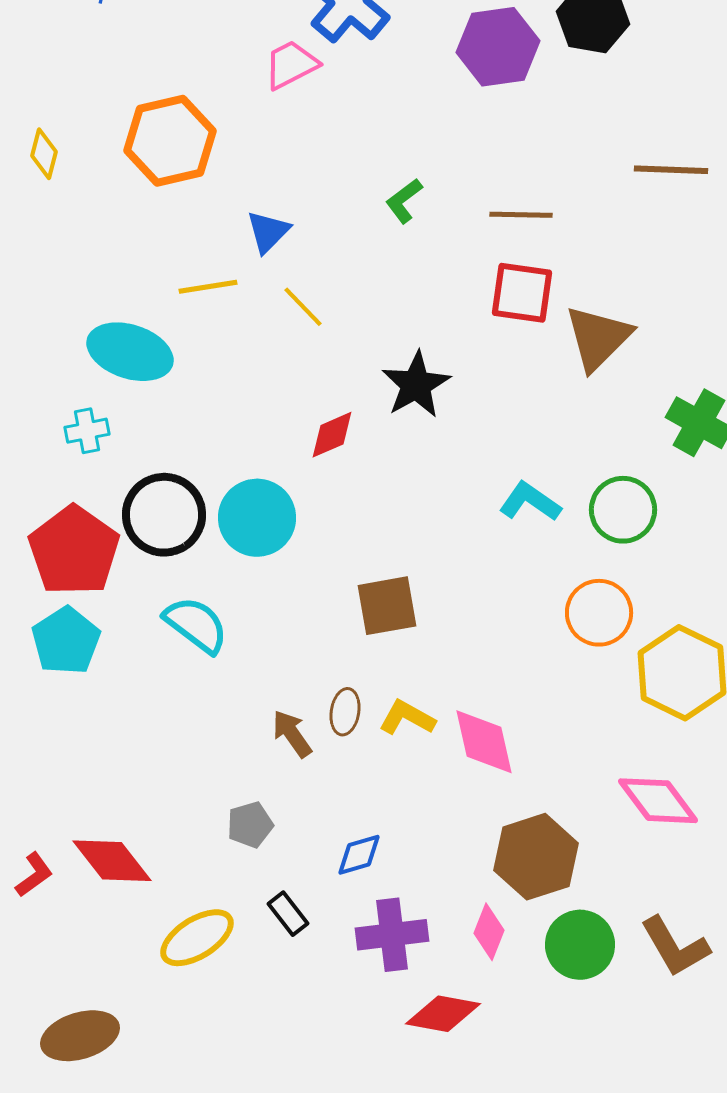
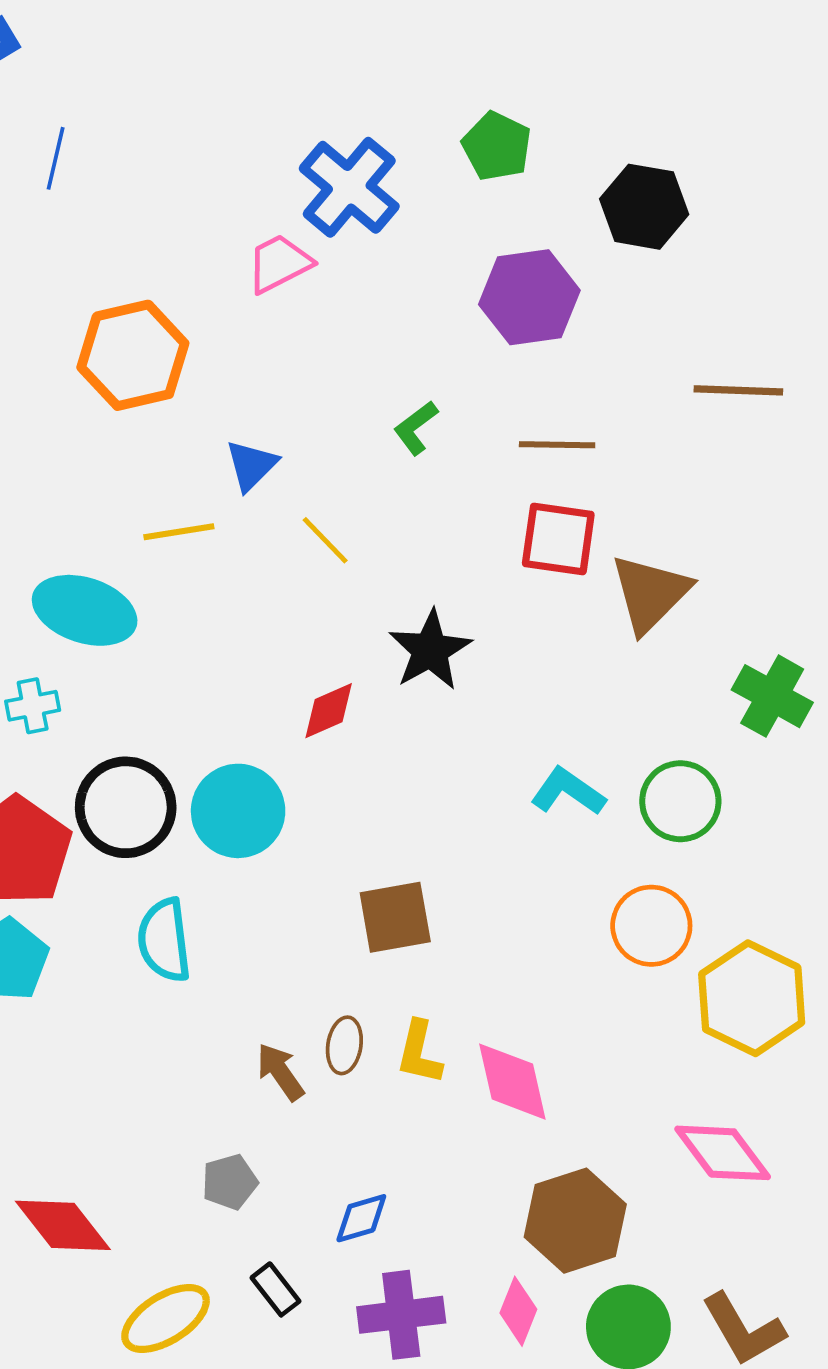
purple hexagon: (498, 47) -> (529, 297), moved
yellow line: (303, 307) -> (325, 540), moved
cyan semicircle: (196, 625) -> (164, 940), turned -134
yellow L-shape: (407, 718) -> (419, 1053), turned -106

